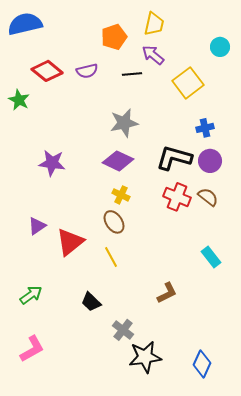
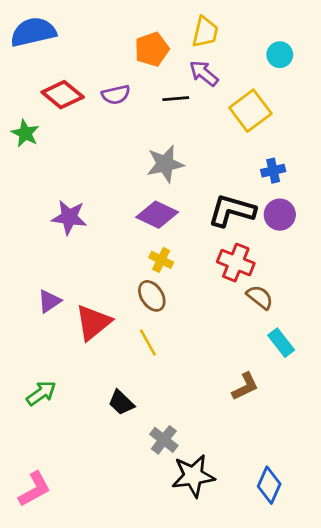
cyan circle: (220, 47) -> (280, 55), moved
brown semicircle: (208, 197) -> (260, 297), moved
brown L-shape: (167, 293) -> (245, 387), moved
pink L-shape: (32, 349) -> (35, 489), moved

